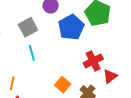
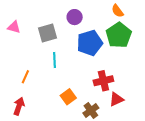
cyan line: (32, 53) -> (54, 60), moved
orange line: (12, 83) -> (25, 77), moved

